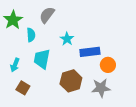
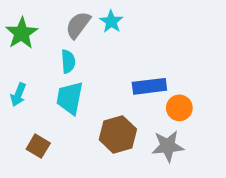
cyan semicircle: (31, 35) -> (68, 61), moved
cyan star: (67, 39) -> (111, 22), moved
cyan arrow: (15, 65) -> (18, 95), moved

